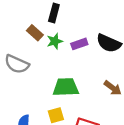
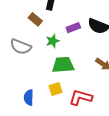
green star: (55, 41) -> (53, 41), moved

